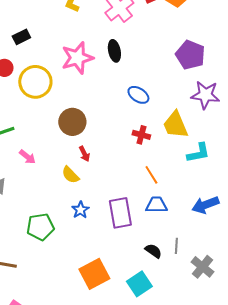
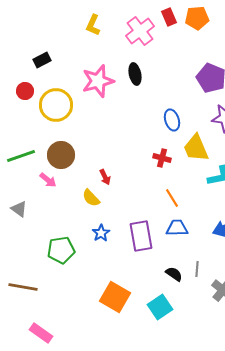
blue ellipse: (138, 95) -> (172, 120), moved, turned 40
brown circle: (72, 122) -> (61, 155), moved
orange square: (94, 274) -> (115, 297), turned -32

